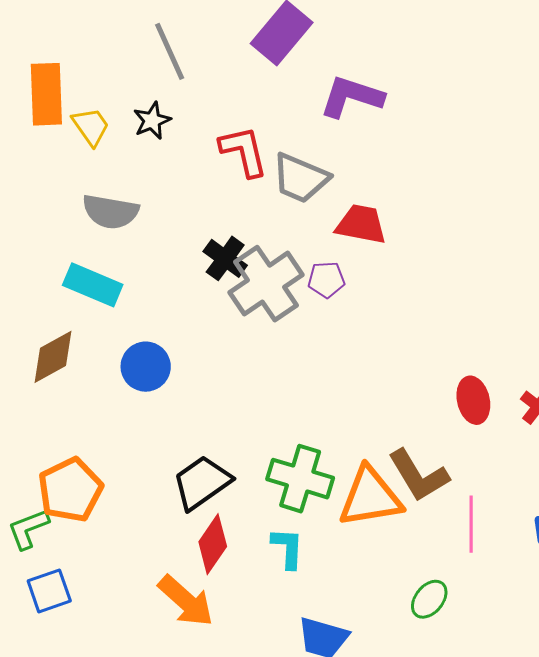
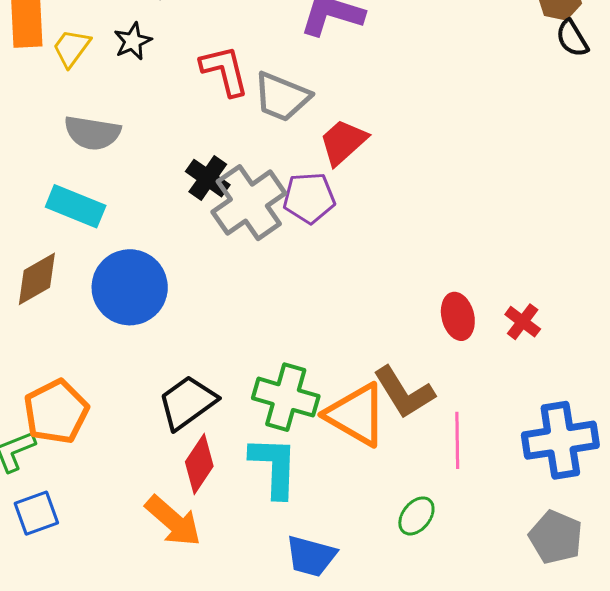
yellow trapezoid: (91, 126) -> (71, 48), turned -108
red trapezoid: (361, 224) -> (343, 142), turned -52
purple pentagon: (326, 280) -> (309, 198), size x1.4
blue circle: (146, 367) -> (130, 287), size x1.5
orange triangle: (370, 497) -> (356, 415), turned 40
cyan L-shape: (288, 548) -> (274, 467), size x1.5

